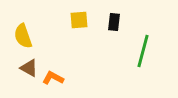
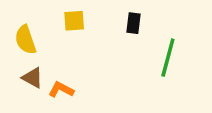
yellow square: (79, 20) -> (74, 21), moved

